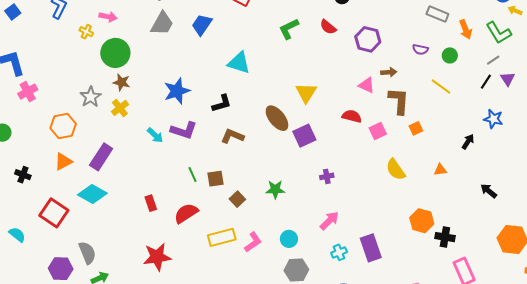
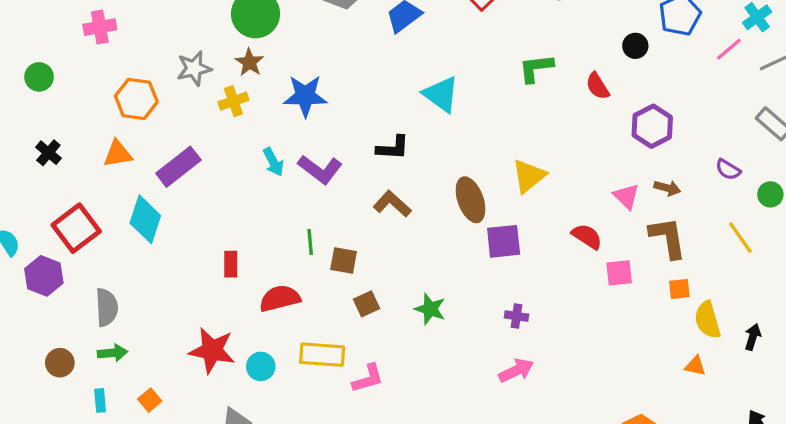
blue star: (177, 91) -> (305, 96), moved
brown L-shape: (399, 101) -> (668, 238), turned -32
black arrow: (468, 142) -> (753, 337), turned -35
yellow semicircle: (396, 170) -> (708, 320), moved
cyan diamond: (92, 194) -> (145, 219), turned 60
pink arrow: (329, 221) -> (516, 371), moved
cyan circle: (289, 239) -> (261, 366), moved
purple hexagon: (61, 269) -> (44, 276), moved

